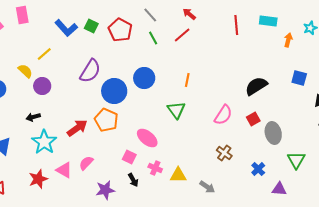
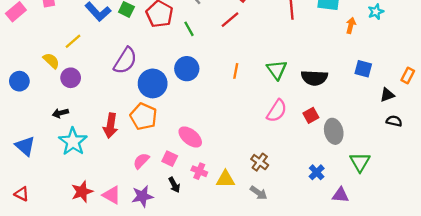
green line: (153, 38) -> (189, 29), moved
black semicircle: (256, 86) -> (314, 78), turned -145
green triangle: (176, 110) -> (277, 70), moved
red arrow: (77, 128) -> (110, 126), turned 135
brown cross: (224, 153) -> (260, 162), moved
pink semicircle: (86, 163) -> (141, 161), moved
pink triangle: (64, 170) -> (112, 195), moved
red star: (38, 179) -> (82, 192), moved

